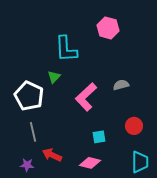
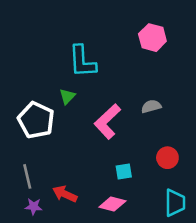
pink hexagon: (108, 28) -> (152, 38), moved
gray line: (33, 132) -> (27, 176), moved

